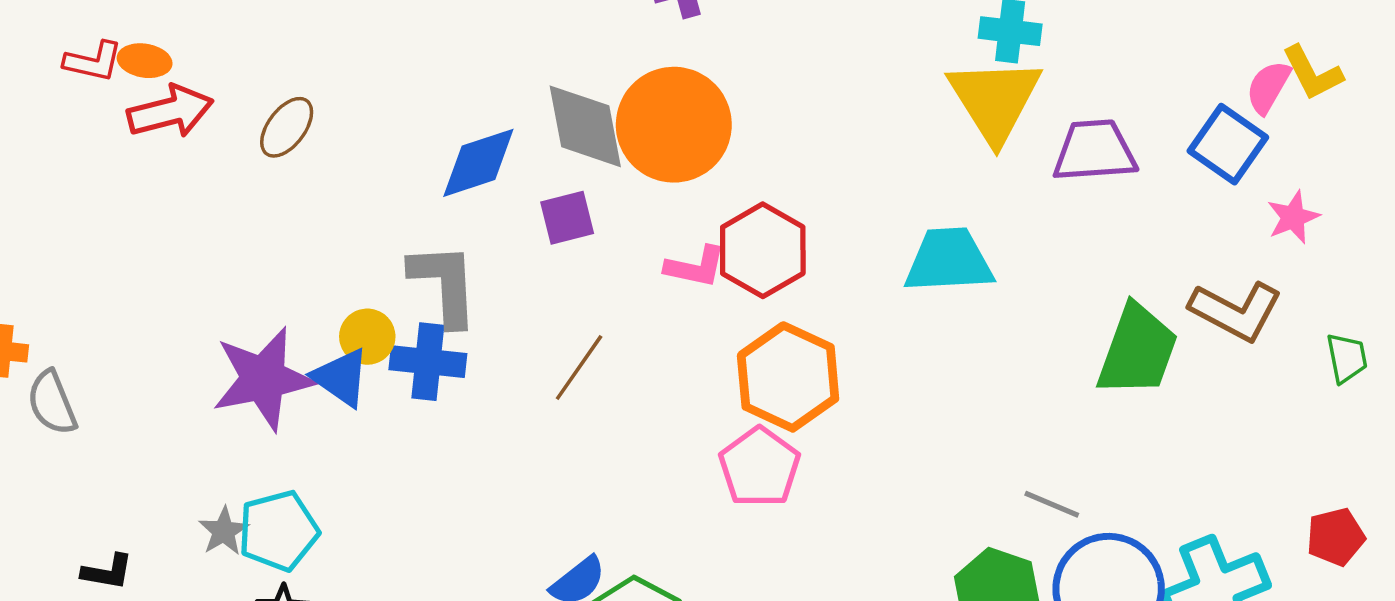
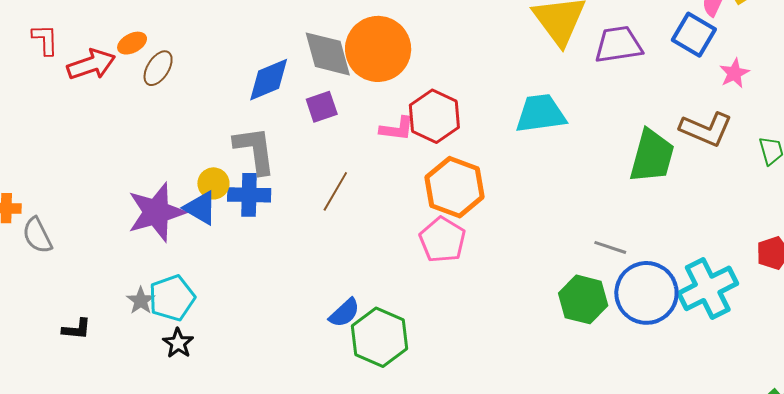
red L-shape: (93, 61) -> (45, 40), turned -100
orange ellipse: (145, 61) -> (132, 43), moved, turned -32

